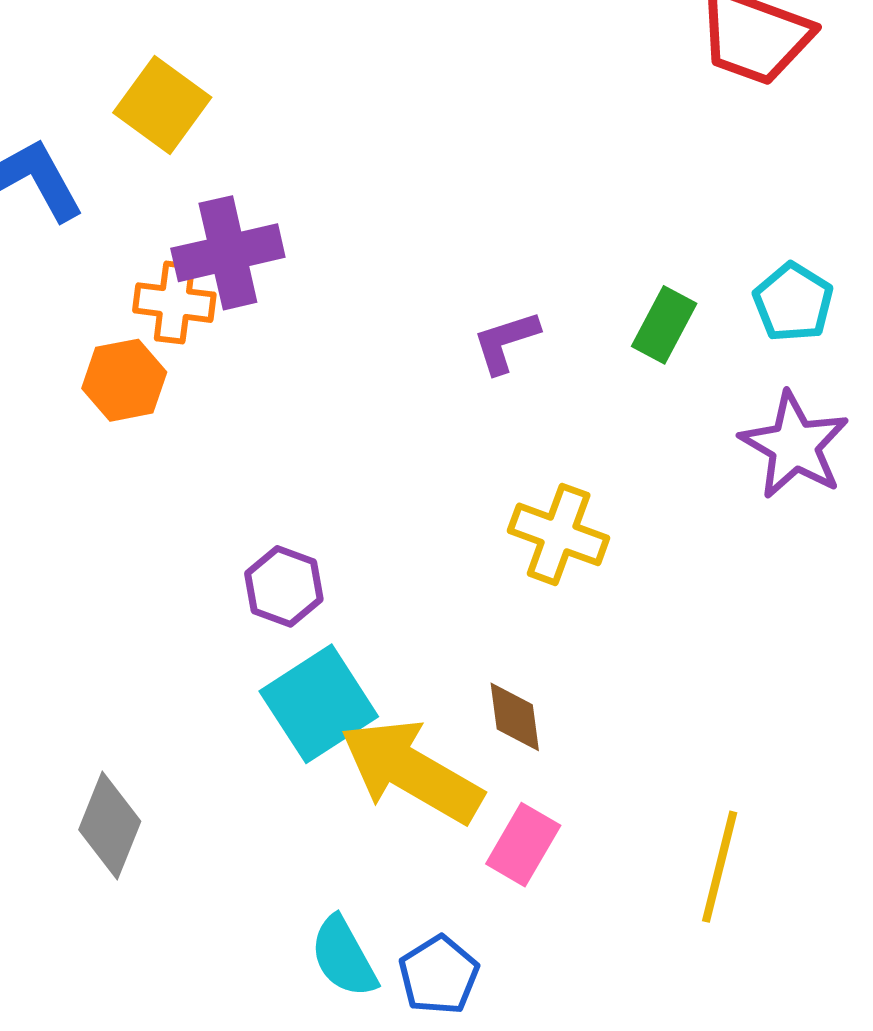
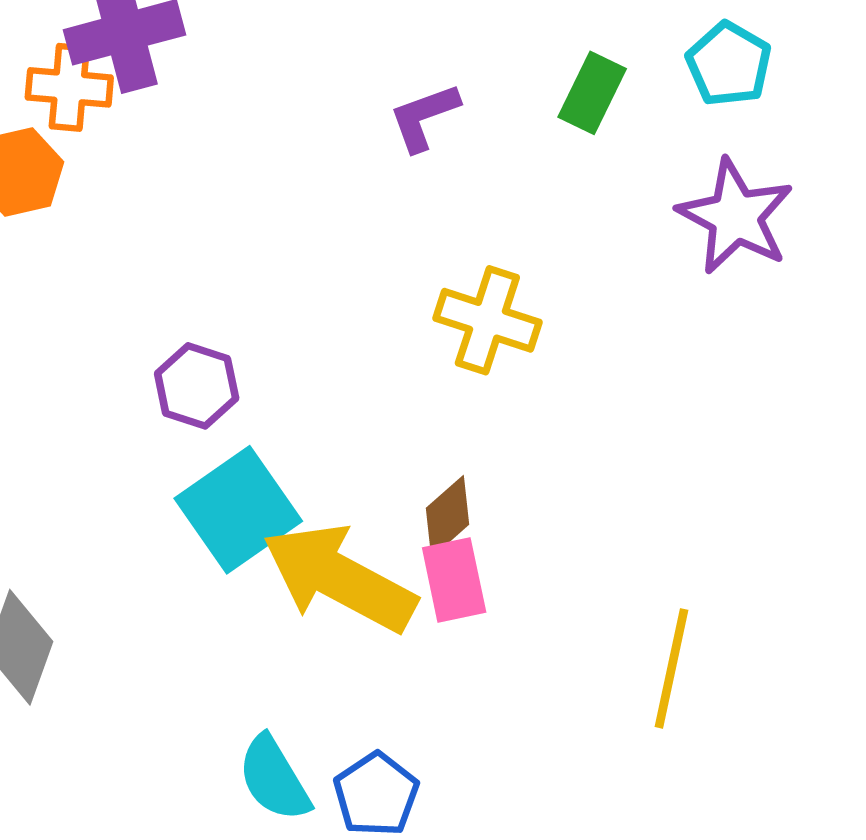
brown diamond: (515, 717) -> (448, 516), turned 58
pink rectangle: (523, 845) -> (454, 580), moved, turned -40

